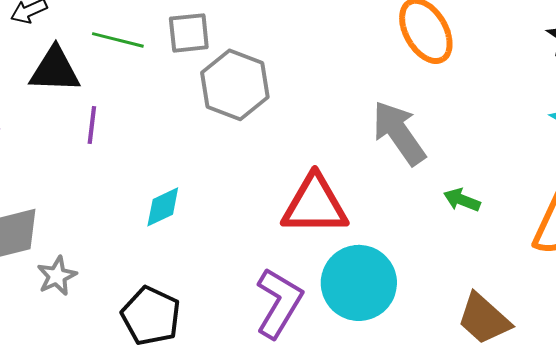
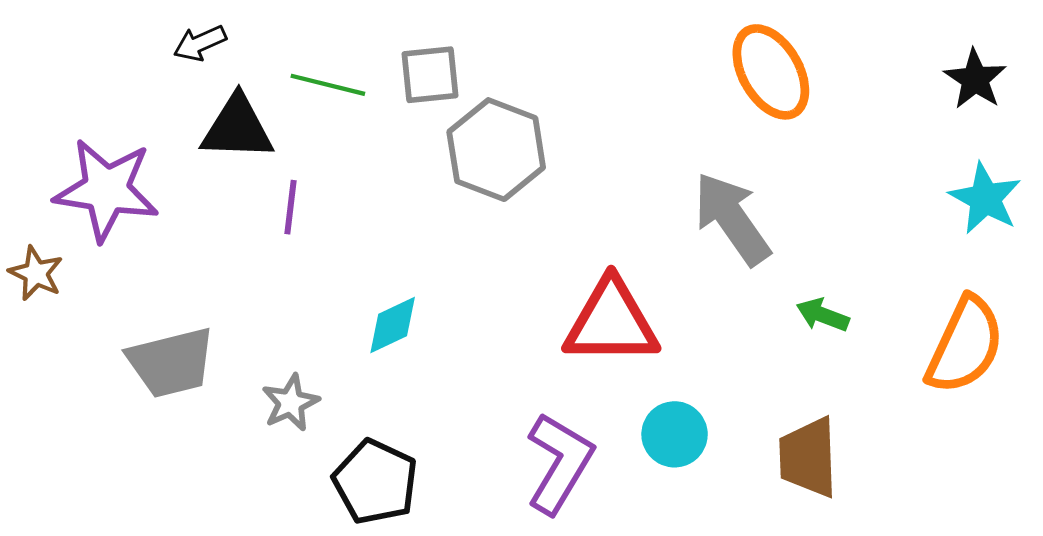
gray star: (57, 276) -> (291, 403), moved
cyan circle: (359, 283) -> (675, 434), size x0.6
brown trapezoid: (484, 319) -> (808, 457), moved, turned 46

